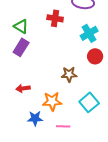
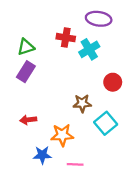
green triangle: (21, 26) -> (26, 47), turned -49
cyan cross: (89, 33) -> (89, 49), moved
cyan square: (89, 102) -> (106, 123), moved

